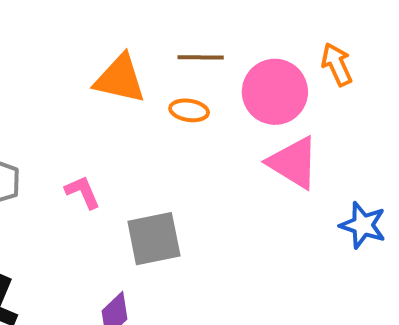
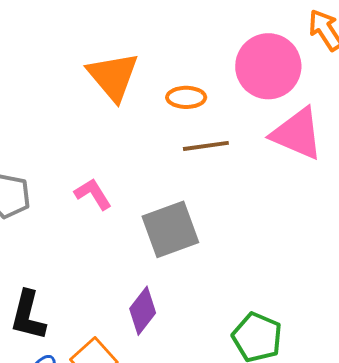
brown line: (201, 57) -> (206, 146), moved
orange triangle: (120, 79) -> (113, 76), turned 46

